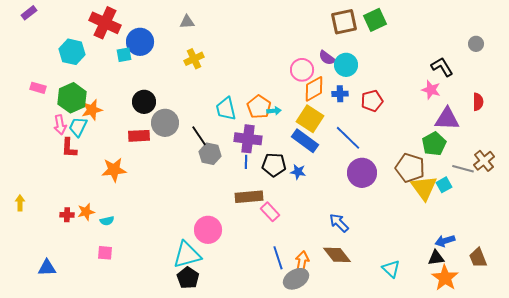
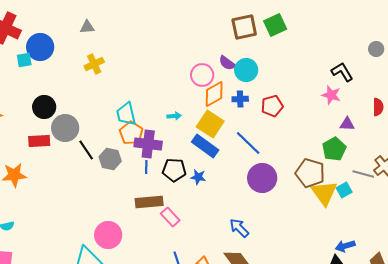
orange pentagon: (259, 107) -> (131, 133), moved
purple triangle: (447, 119) -> (347, 124), size x0.6
black line: (199, 136) -> (86, 150), moved

